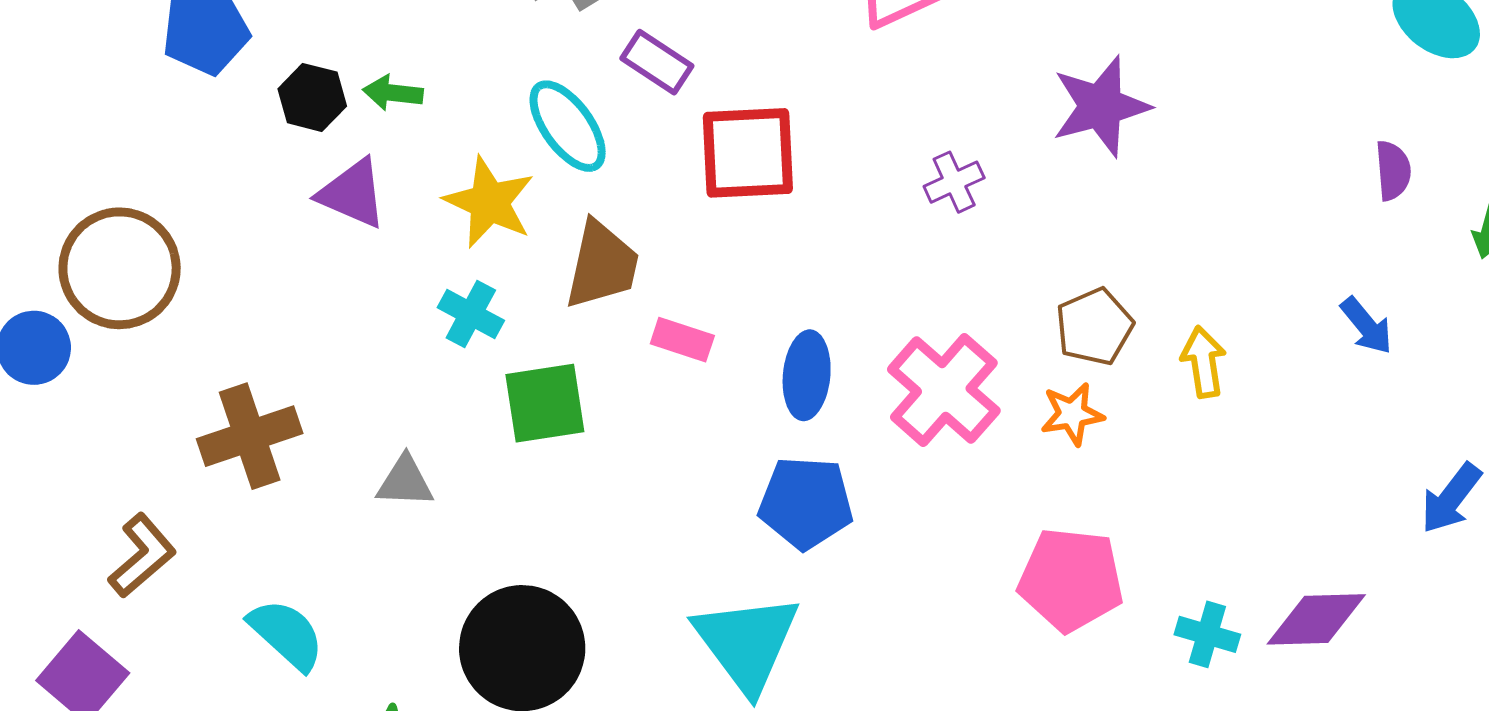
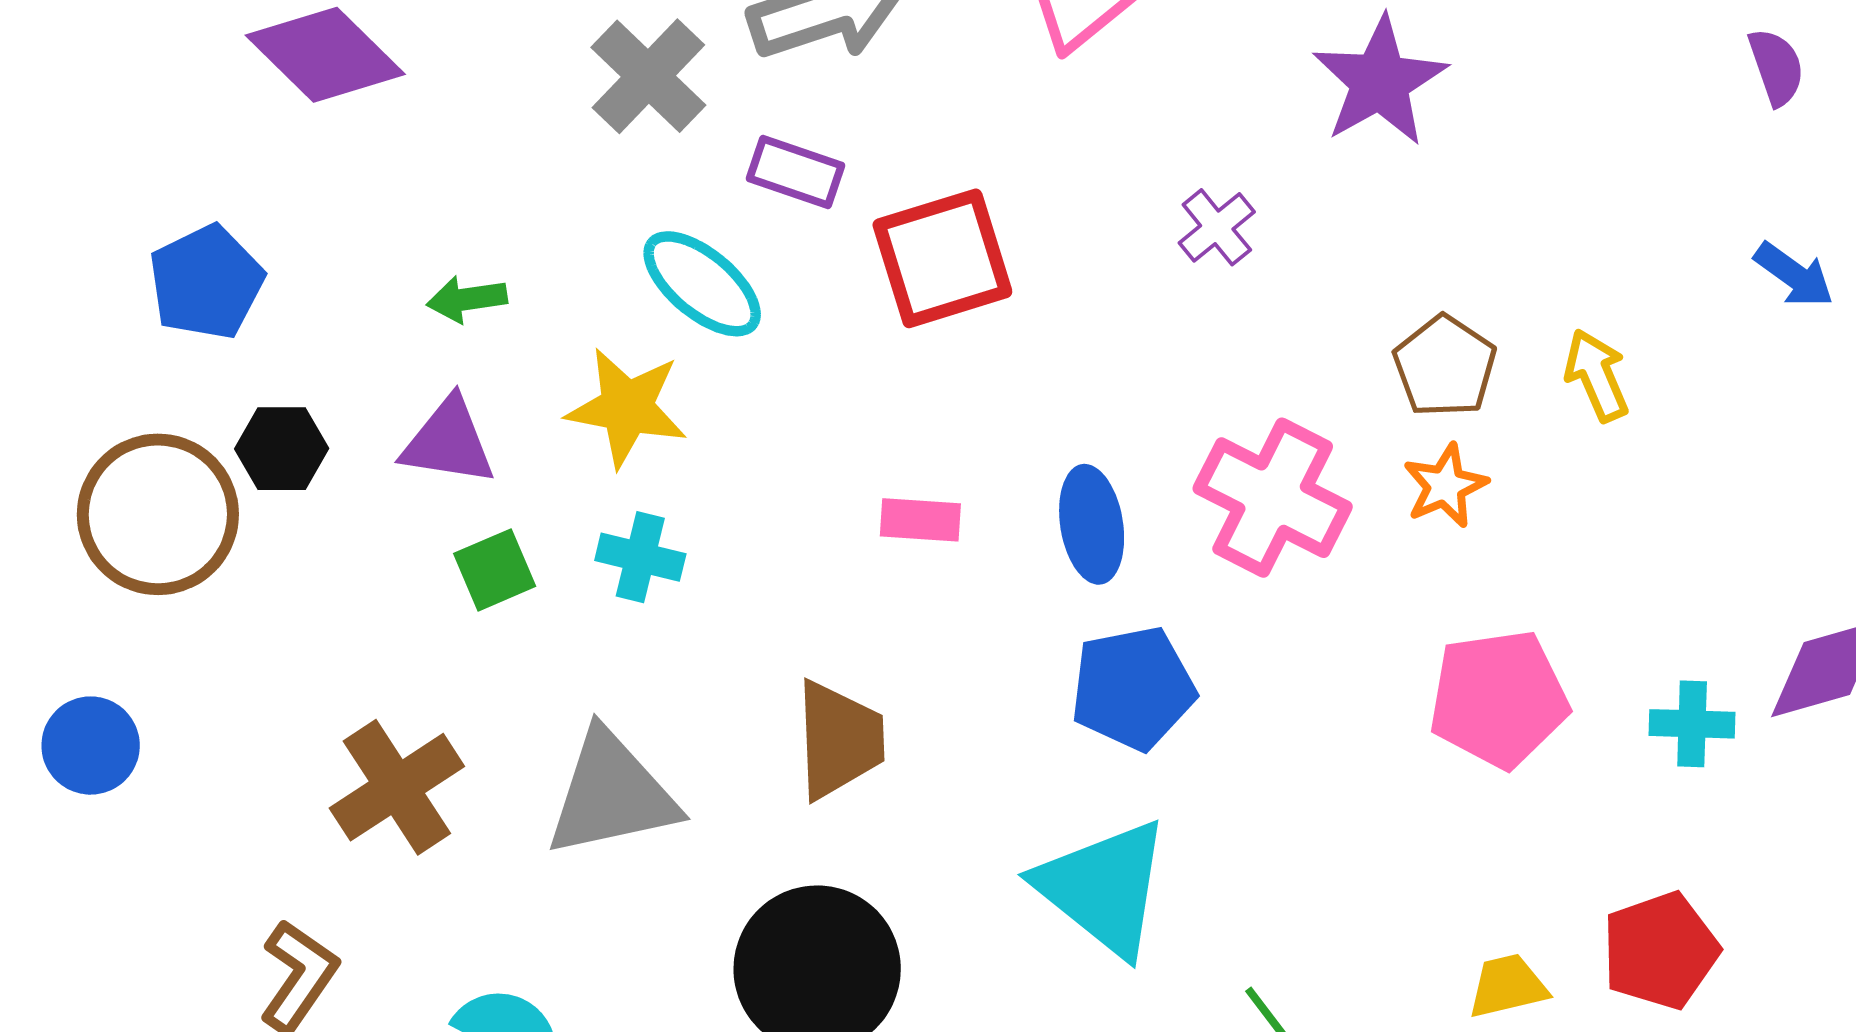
black hexagon: (312, 97) -> (282, 449), moved
brown trapezoid: (602, 265) -> (839, 740), moved
brown circle: (120, 268) -> (158, 514), moved
green square: (545, 403) -> (495, 570), moved, size x0.7
gray triangle: (405, 482) -> (612, 794), size x1.8

